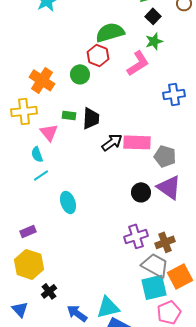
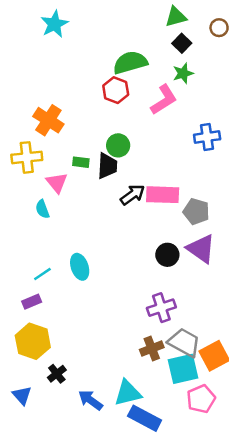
green circle: (80, 74) -> (118, 145), moved
cyan line: (41, 175) -> (42, 274), moved
brown cross: (165, 242) -> (152, 348), moved

